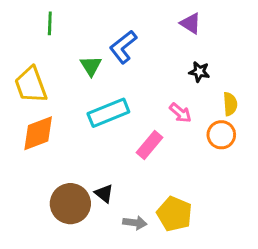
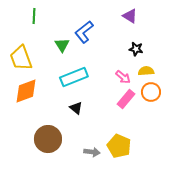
yellow semicircle: (230, 104) -> (146, 71), moved, turned -91
pink rectangle: (150, 145) -> (126, 99), moved
black triangle: (104, 193) -> (76, 108), moved

